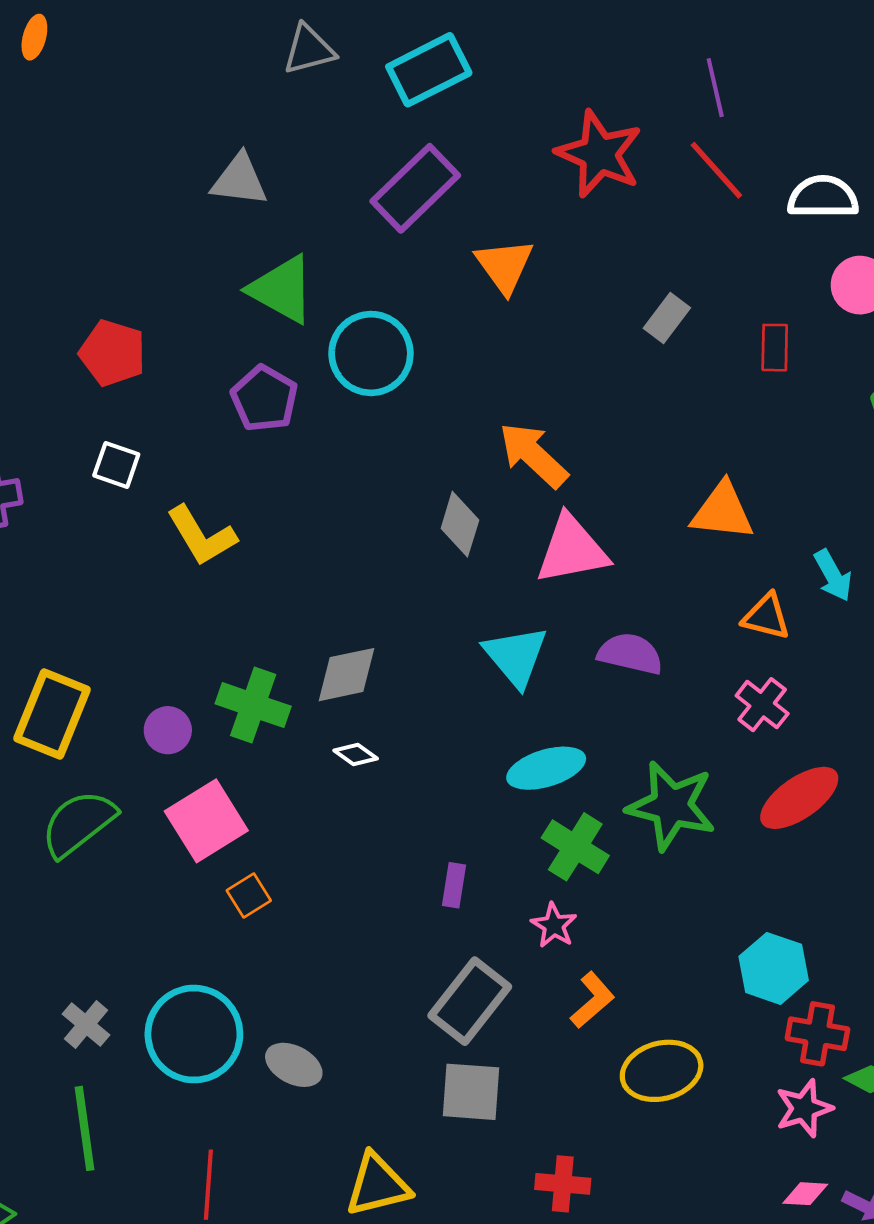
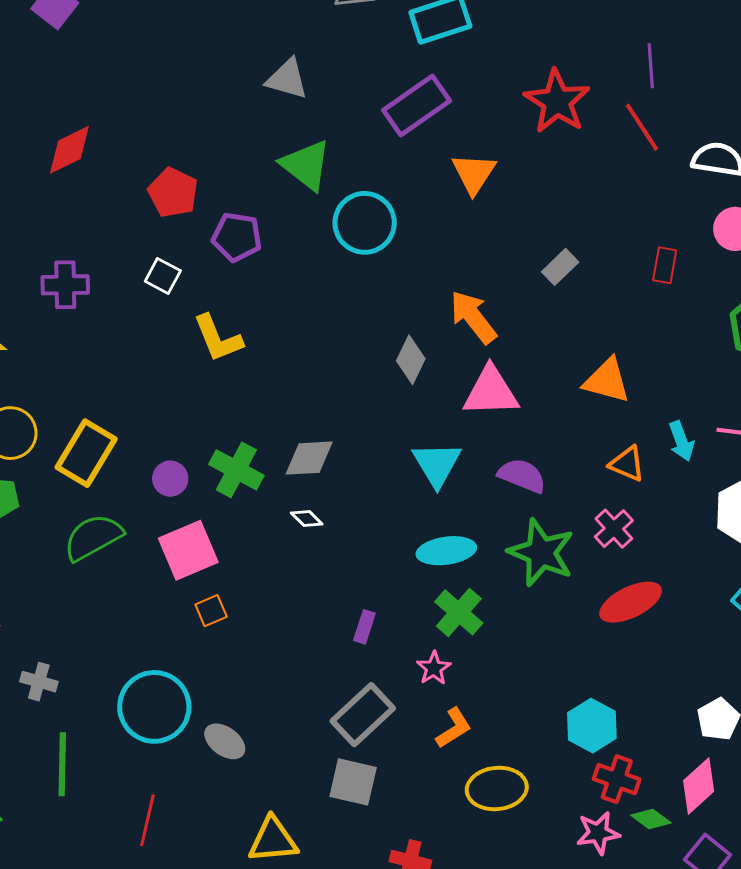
gray rectangle: (667, 318) -> (560, 267), moved
purple pentagon: (264, 399) -> (237, 237), moved, turned -30
green star: (671, 806) -> (541, 553), moved
gray cross: (86, 1025) -> (39, 682), moved, turned -33

